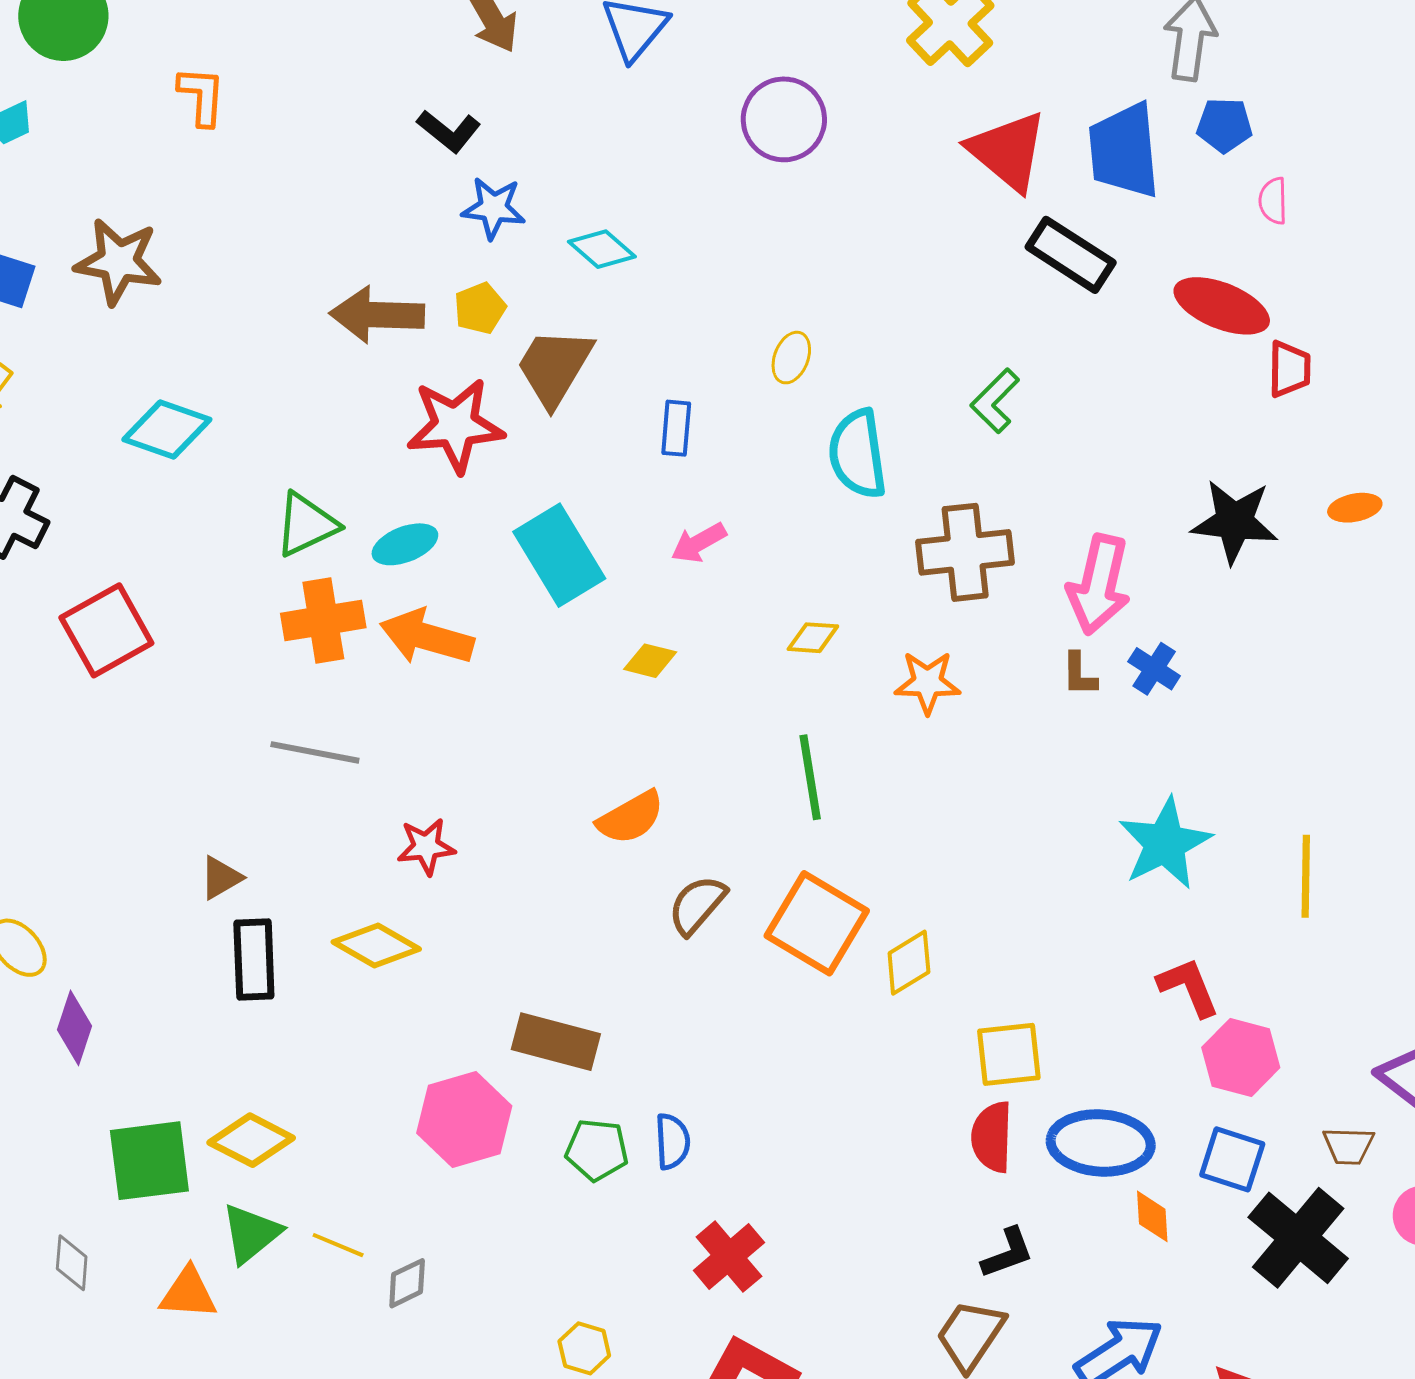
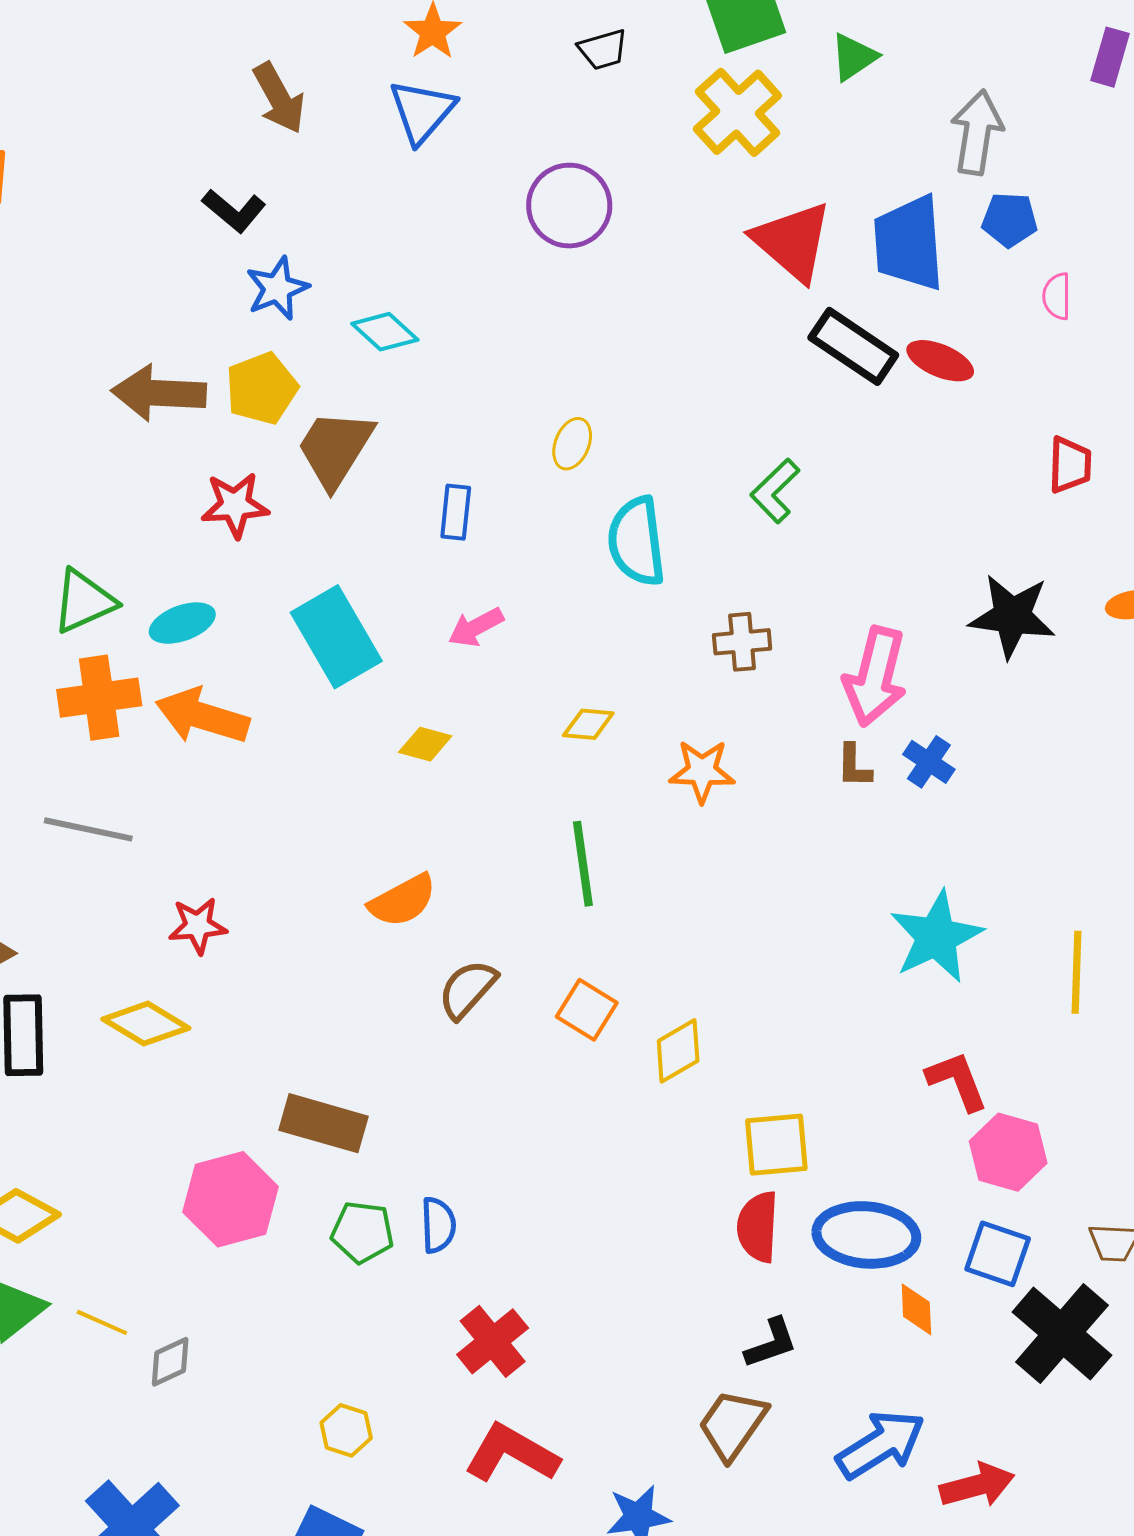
blue star: (494, 208) -> (277, 288), turned -30
red ellipse: (1222, 306) -> (940, 361), moved, size x0.7
yellow pentagon: (480, 308) -> (262, 388), size x1.4
red star: (455, 425) -> (235, 505), size x0.7
brown cross: (965, 552) -> (742, 642), size x0.6
orange square: (817, 923) -> (587, 1010), size x0.6

